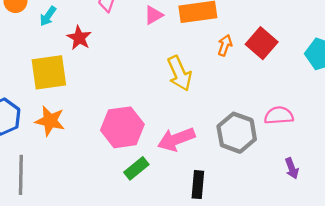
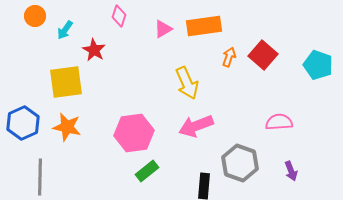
gray hexagon: (237, 133) -> (240, 163), moved
pink arrow: (176, 139) -> (196, 126), moved

